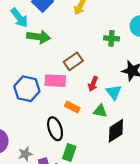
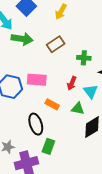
green cross: (111, 38) -> (84, 58), moved
brown rectangle: (73, 61) -> (56, 44), moved

